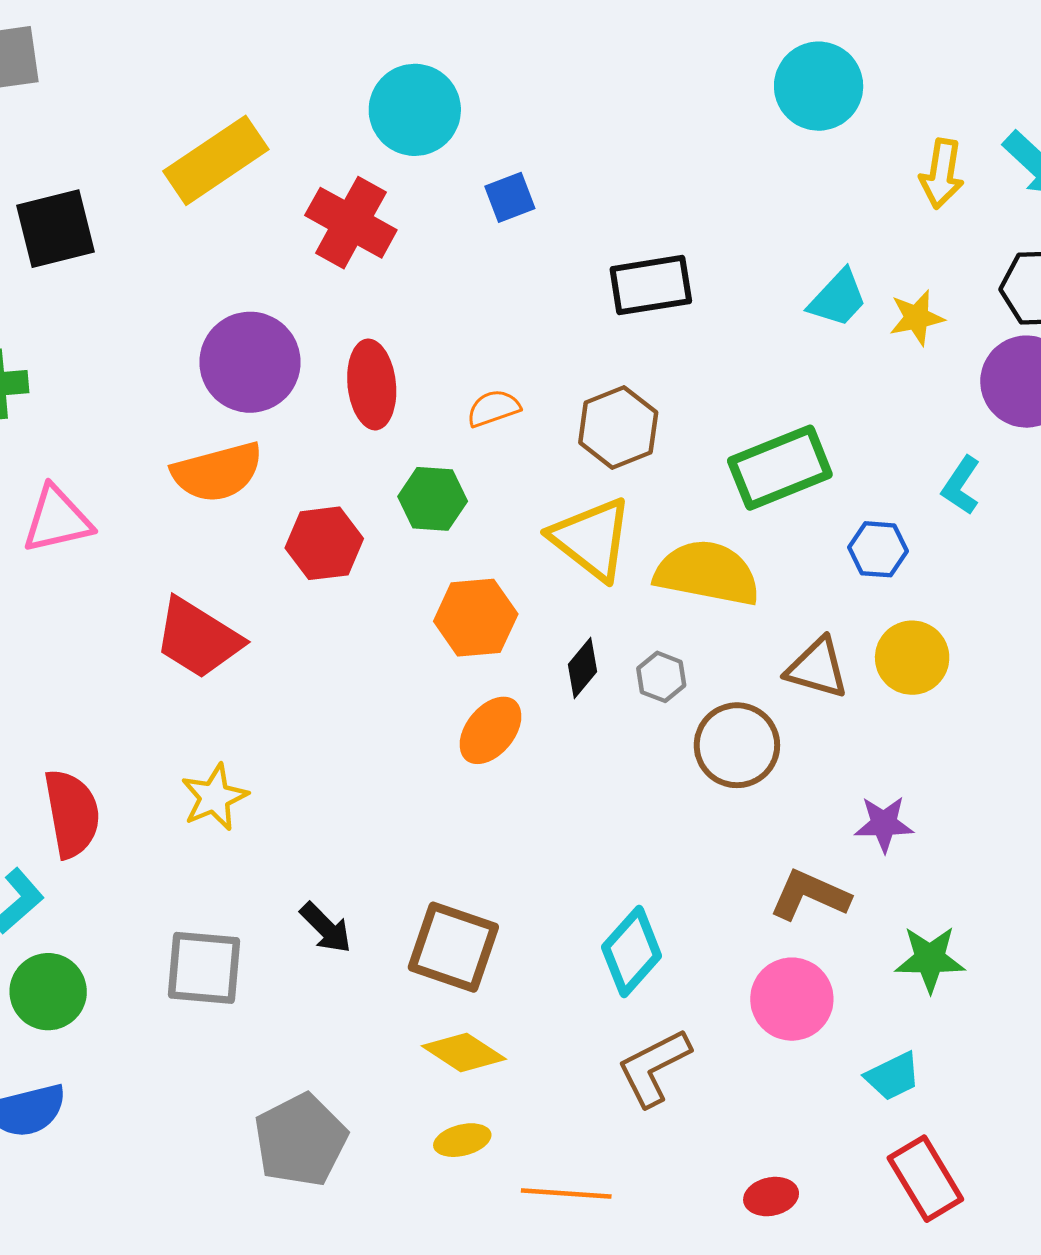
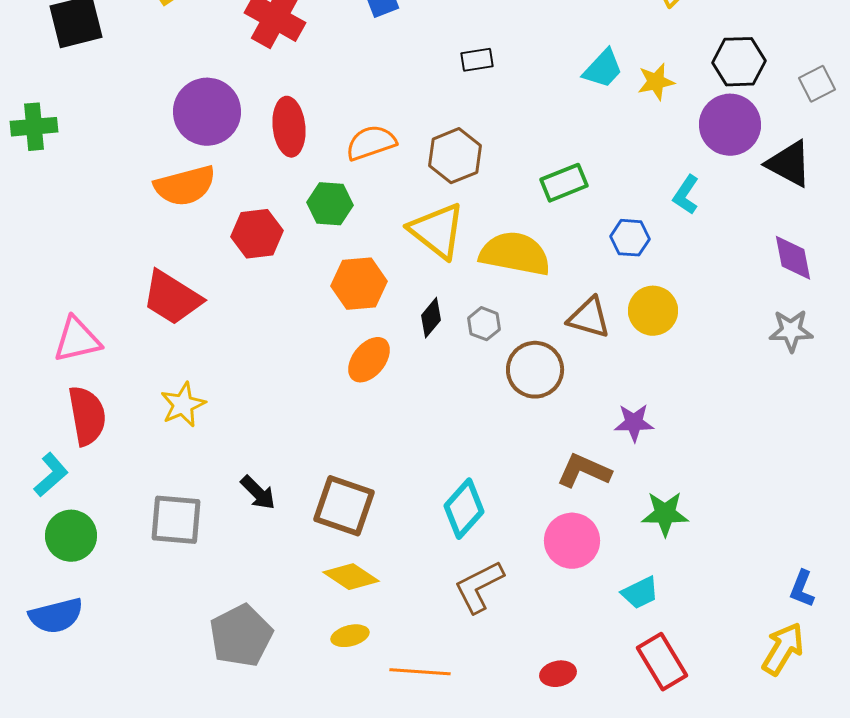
black rectangle: (651, 285) -> (477, 60), size x0.6
orange semicircle: (493, 408) -> (371, 143), size x1.4
green rectangle: (780, 468) -> (564, 183), size x0.7
pink triangle: (57, 520) -> (77, 340), moved

